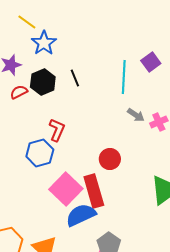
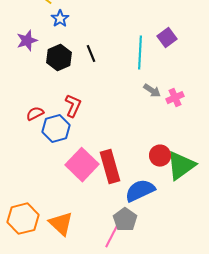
blue star: (44, 43) -> (60, 19), size x0.7
red semicircle: (19, 92) -> (35, 114), moved
red circle: (110, 159) -> (160, 156), moved
blue semicircle: (81, 215) -> (140, 191), moved

